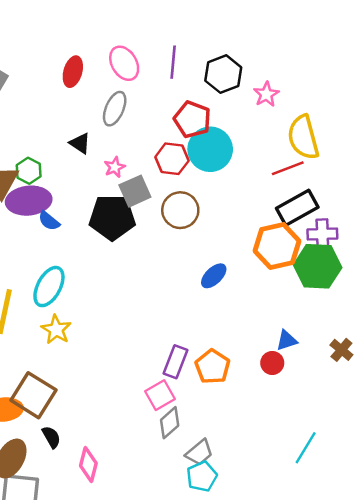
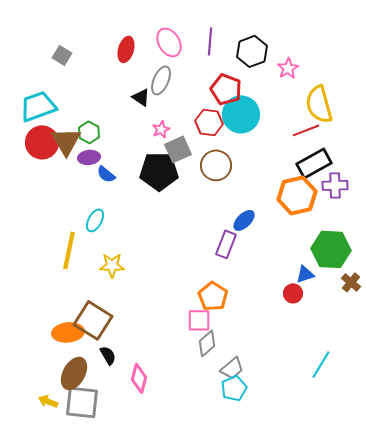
black triangle: (80, 143) -> (141, 97), moved
purple ellipse: (29, 201) -> (89, 157), size x0.6
green hexagon: (318, 266) -> (331, 249), moved
cyan ellipse: (49, 287) -> (95, 220), moved, size x0.7
yellow star: (56, 330) -> (112, 265), turned -30
purple rectangle: (176, 362) -> (226, 244), moved
orange pentagon: (213, 367) -> (213, 296), moved
pink square: (160, 395) -> (199, 320), turned 30

